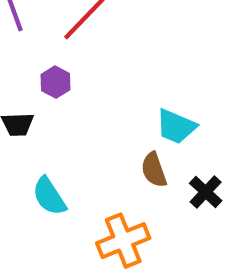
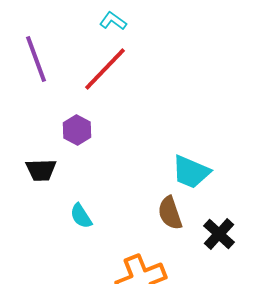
cyan semicircle: (49, 196) -> (81, 216), moved, size x0.7

